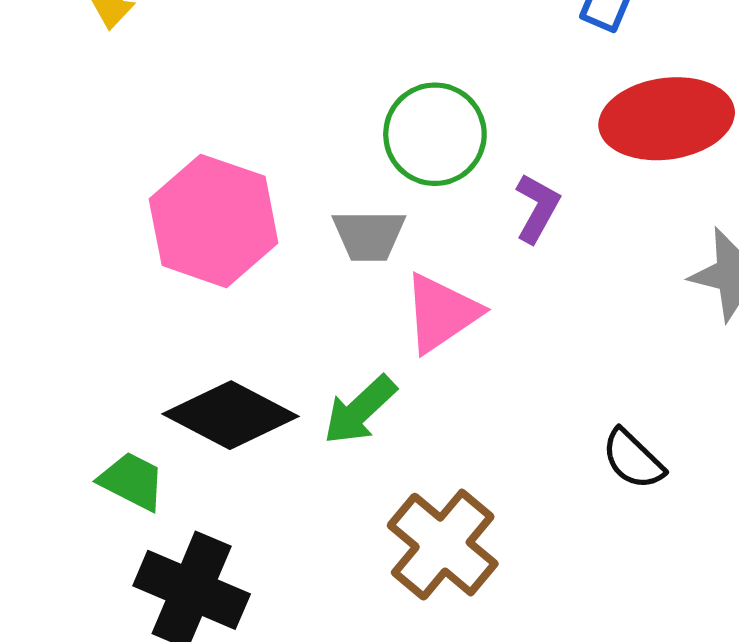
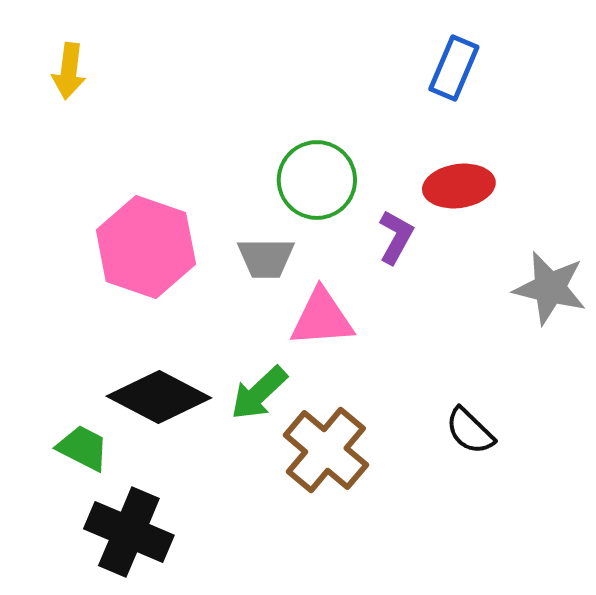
red ellipse: (667, 119) -> (459, 186), moved, size x0.7
pink triangle: (441, 313) -> (322, 318), turned 30
brown cross: (443, 545) -> (326, 450), moved

